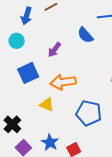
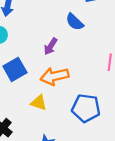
purple arrow: (54, 50) -> (51, 46), moved

